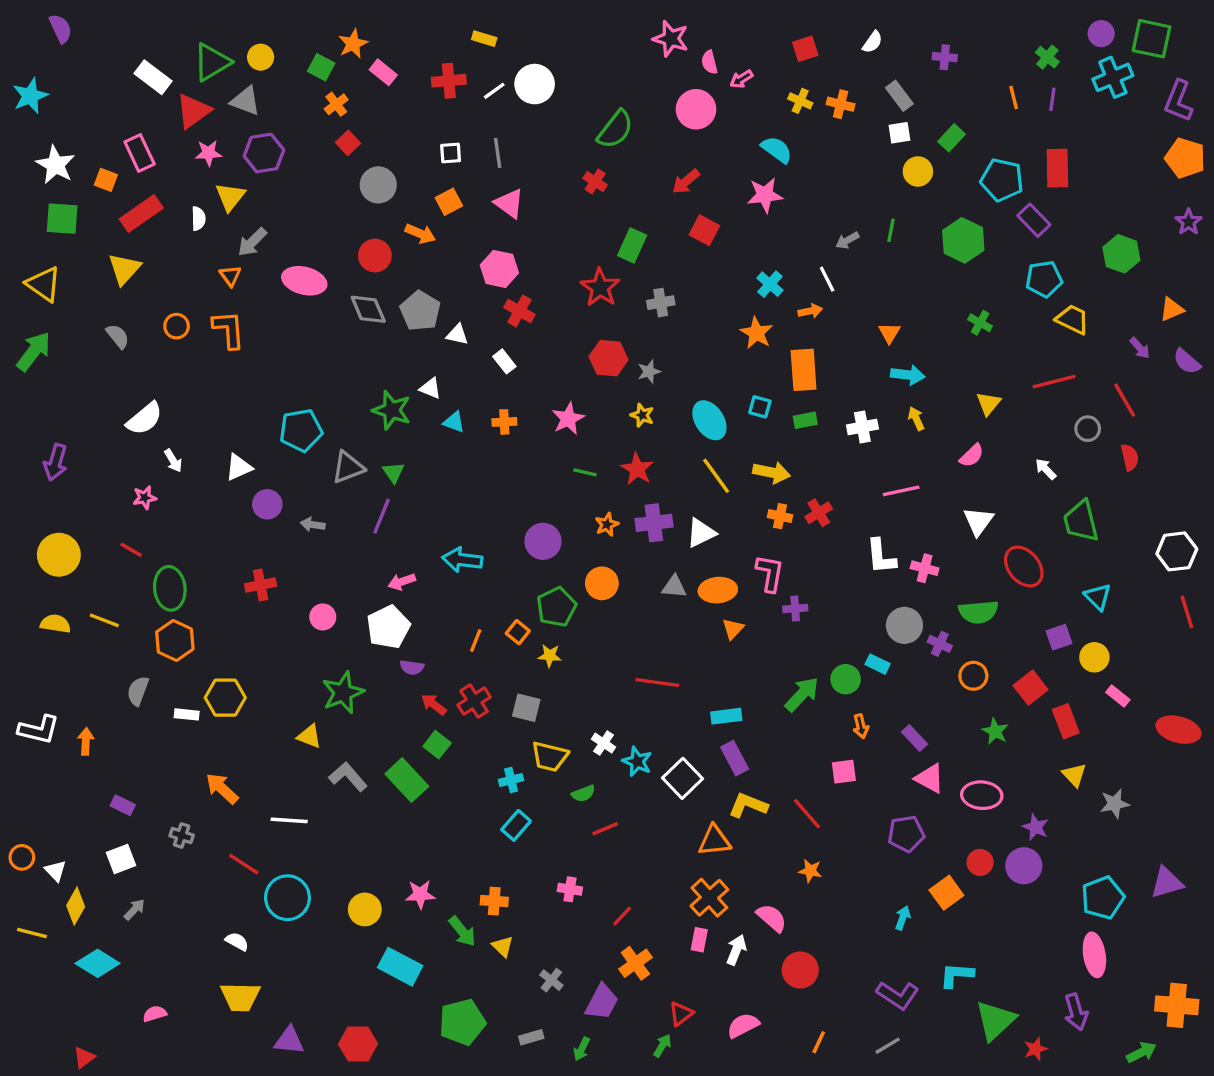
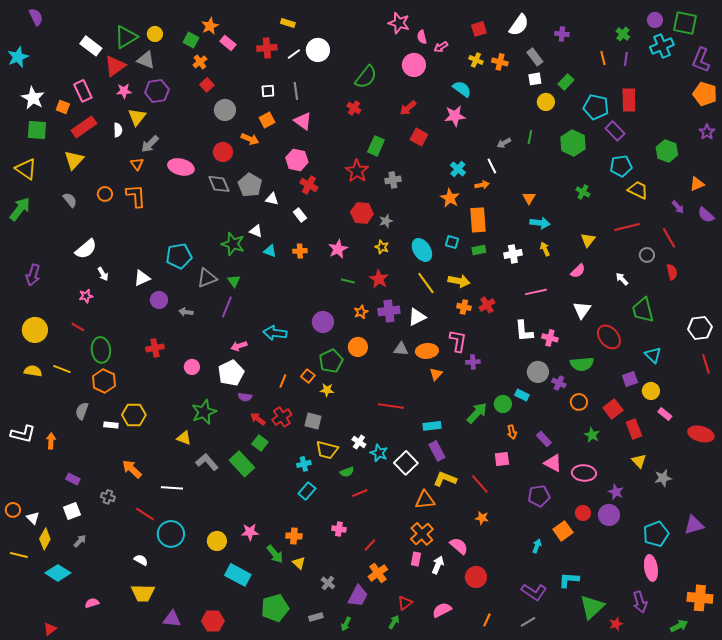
white semicircle: (872, 42) -> (519, 25), size x1.6

